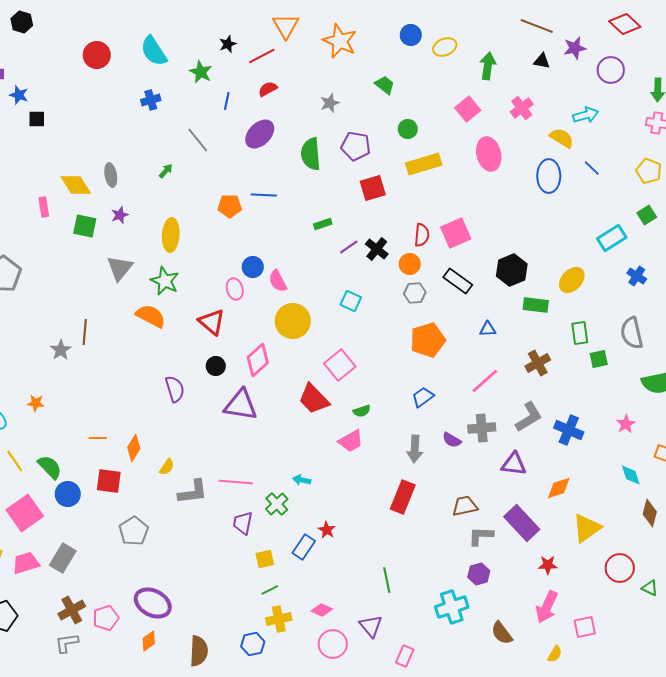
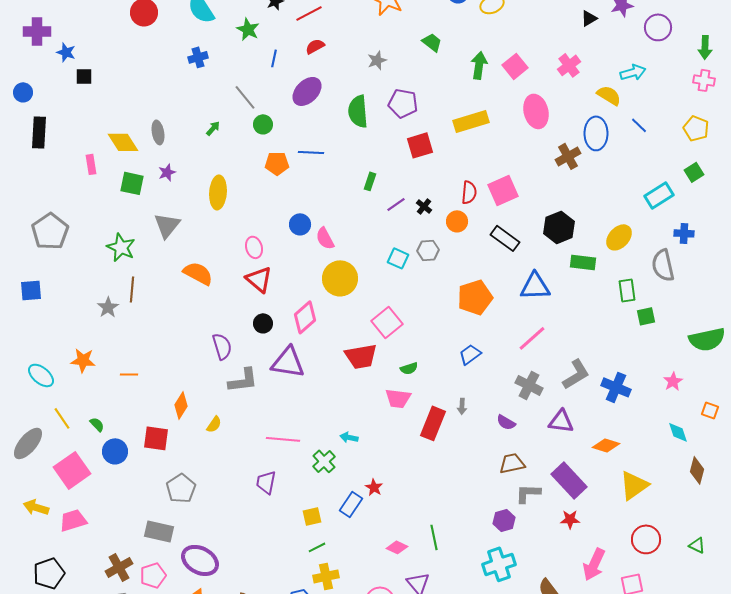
black triangle: (542, 61) -> (589, 18), turned -42
green arrow: (488, 66) -> (479, 65), moved
green circle: (408, 129) -> (263, 124), moved
green rectangle: (323, 224) -> (370, 181), turned -54
black cross: (377, 249) -> (424, 206), size x0.7
blue cross: (637, 276) -> (684, 233), turned -30
green star: (165, 281) -> (121, 247), moved
pink ellipse: (235, 289) -> (254, 247), moved
gray hexagon: (415, 293) -> (428, 250), moved
blue triangle: (488, 329) -> (535, 286), size x1.8
gray semicircle: (632, 333) -> (663, 265), moved
brown cross: (538, 363) -> (568, 156), moved
red trapezoid: (314, 399) -> (361, 356), turned -56
orange star: (36, 403) -> (83, 360), size x1.4
gray cross: (482, 428) -> (529, 385), turned 32
orange line: (98, 438) -> (129, 374), moved
purple semicircle: (452, 440) -> (506, 422), moved
pink trapezoid: (351, 441) -> (398, 398), turned 36
gray arrow: (415, 449) -> (462, 406), size x0.6
green semicircle: (50, 467) -> (97, 424), size x0.6
orange diamond: (559, 488) -> (606, 445), turned 36
gray L-shape: (193, 492) -> (243, 380), moved
red rectangle: (403, 497) -> (433, 423), moved
purple trapezoid: (243, 523) -> (266, 482), moved
gray rectangle: (63, 558) -> (159, 531), moved, turned 72
red star: (548, 565) -> (570, 519), moved
red circle: (620, 568) -> (646, 539), moved
purple hexagon: (479, 574) -> (504, 520), moved
pink diamond: (322, 610) -> (397, 547), moved

